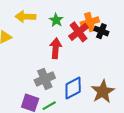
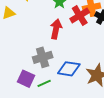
blue diamond: (73, 88) -> (69, 69), turned 30

